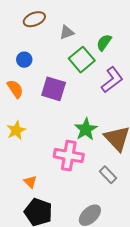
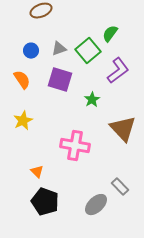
gray triangle: (67, 32) -> (59, 49), moved
green star: (86, 129) -> (92, 100), moved, size x0.7
gray rectangle: (108, 175) -> (120, 187), moved

